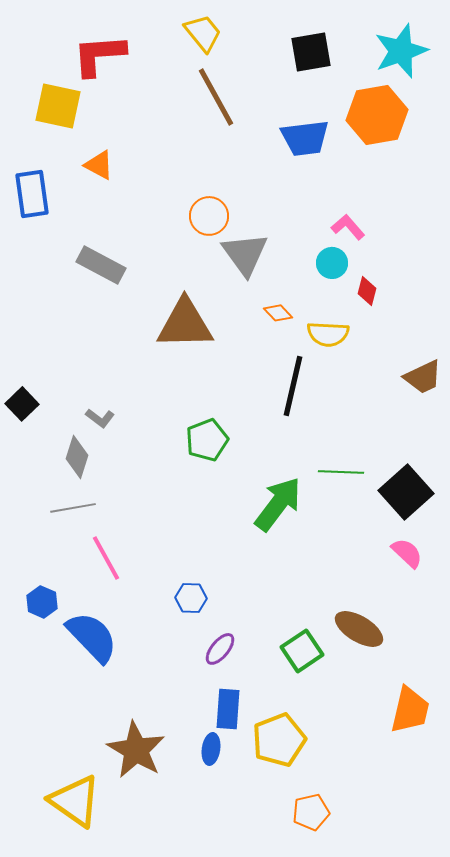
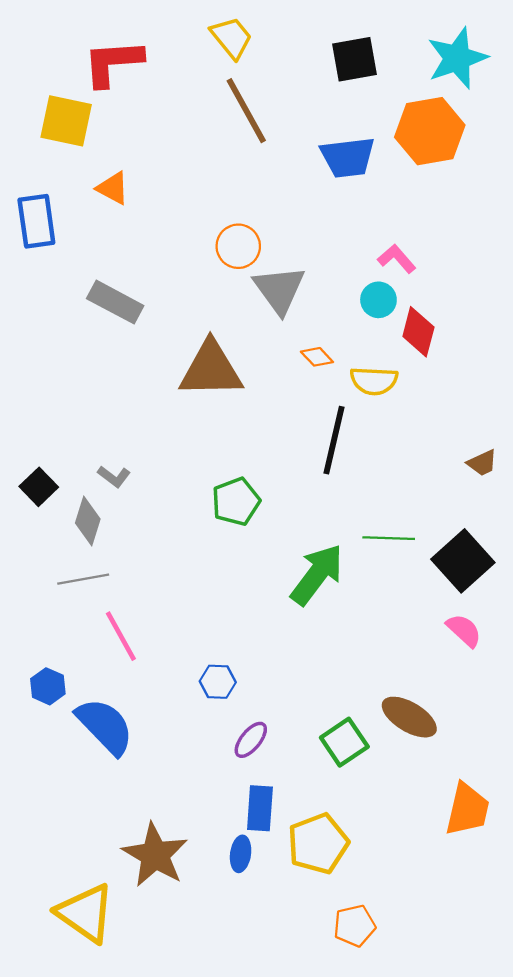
red diamond: (367, 291) -> (418, 332), size x1.5
brown trapezoid: (423, 377) -> (482, 463), moved, size x0.7
black square: (22, 404) -> (39, 487), moved

